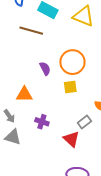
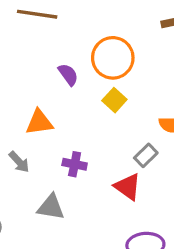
yellow square: (70, 87) -> (114, 100), turned -32
gray triangle: (13, 137) -> (51, 207), moved

